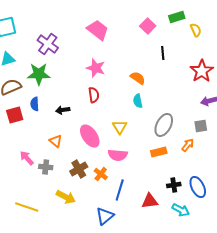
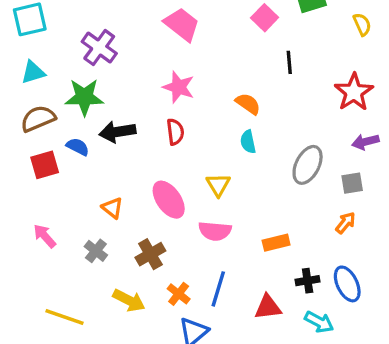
yellow semicircle: (196, 30) -> (362, 24), moved
blue semicircle: (35, 104) -> (78, 147), turned 120
black arrow: (63, 110) -> (117, 132), moved, size x1.5
gray ellipse: (164, 125) -> (308, 165), moved
orange arrow: (188, 145) -> (346, 223), moved
orange rectangle: (159, 152) -> (276, 243), moved
pink arrow: (27, 158) -> (45, 236), moved
gray cross: (46, 167) -> (96, 251), turned 32
orange cross: (101, 174) -> (179, 294), moved

